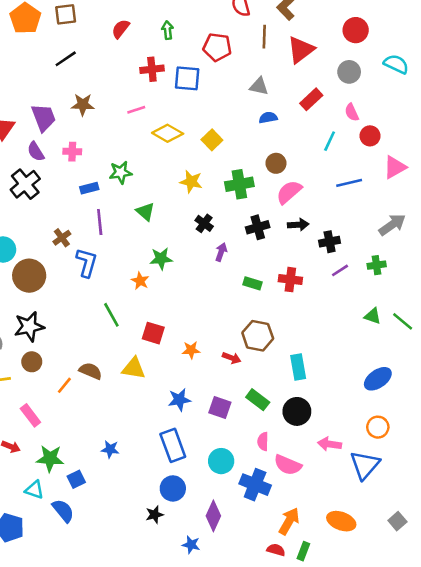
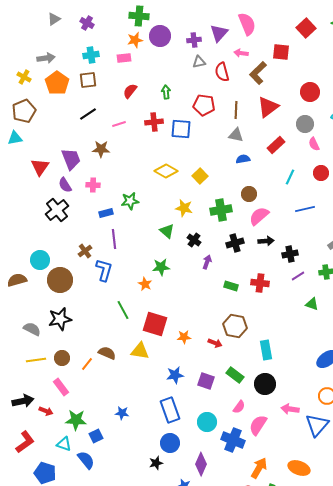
brown line: (264, 37) -> (236, 110), moved
pink line: (136, 110) -> (119, 124), moved
pink semicircle: (352, 112) -> (314, 144), moved
green triangle: (145, 212) -> (167, 231), moved
green triangle: (373, 316) -> (312, 304), moved
red square: (153, 333) -> (155, 324), size x1.4
brown circle: (32, 362) -> (62, 358), moved
pink semicircle: (263, 441) -> (239, 407), turned -144
pink semicircle: (288, 465) -> (258, 425), turned 100

